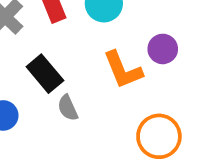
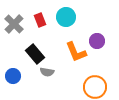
gray semicircle: (68, 108) -> (47, 72), turned -56

